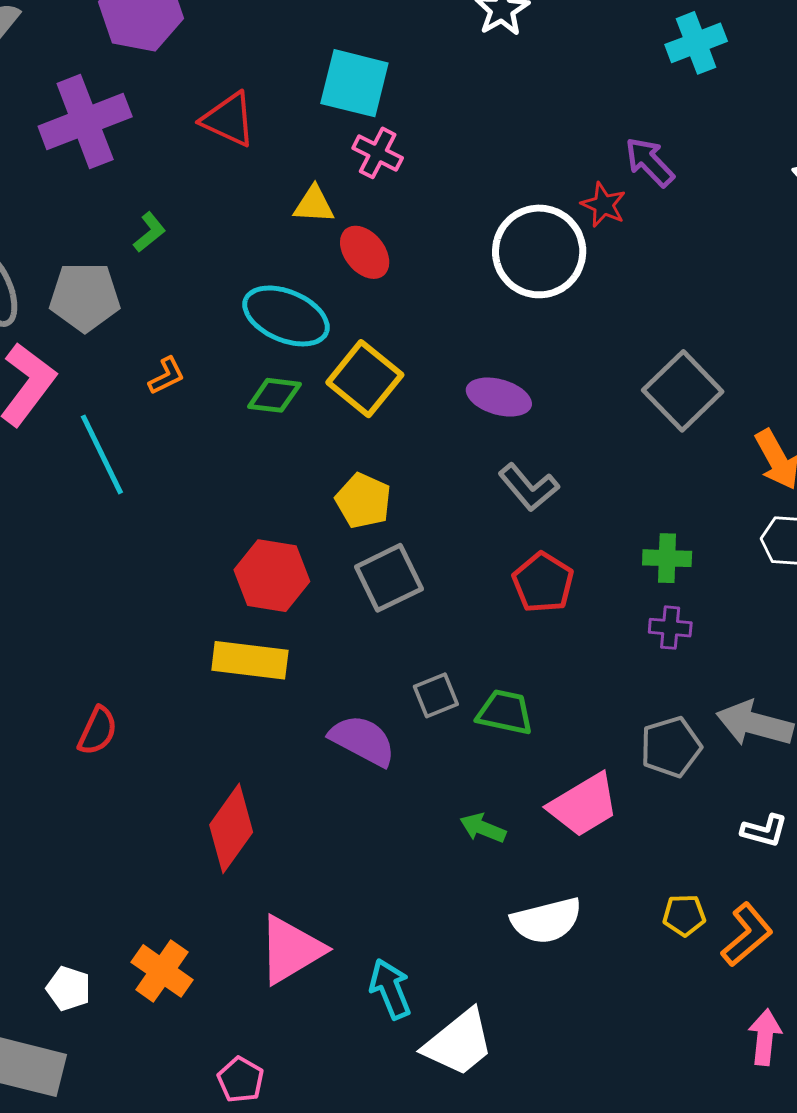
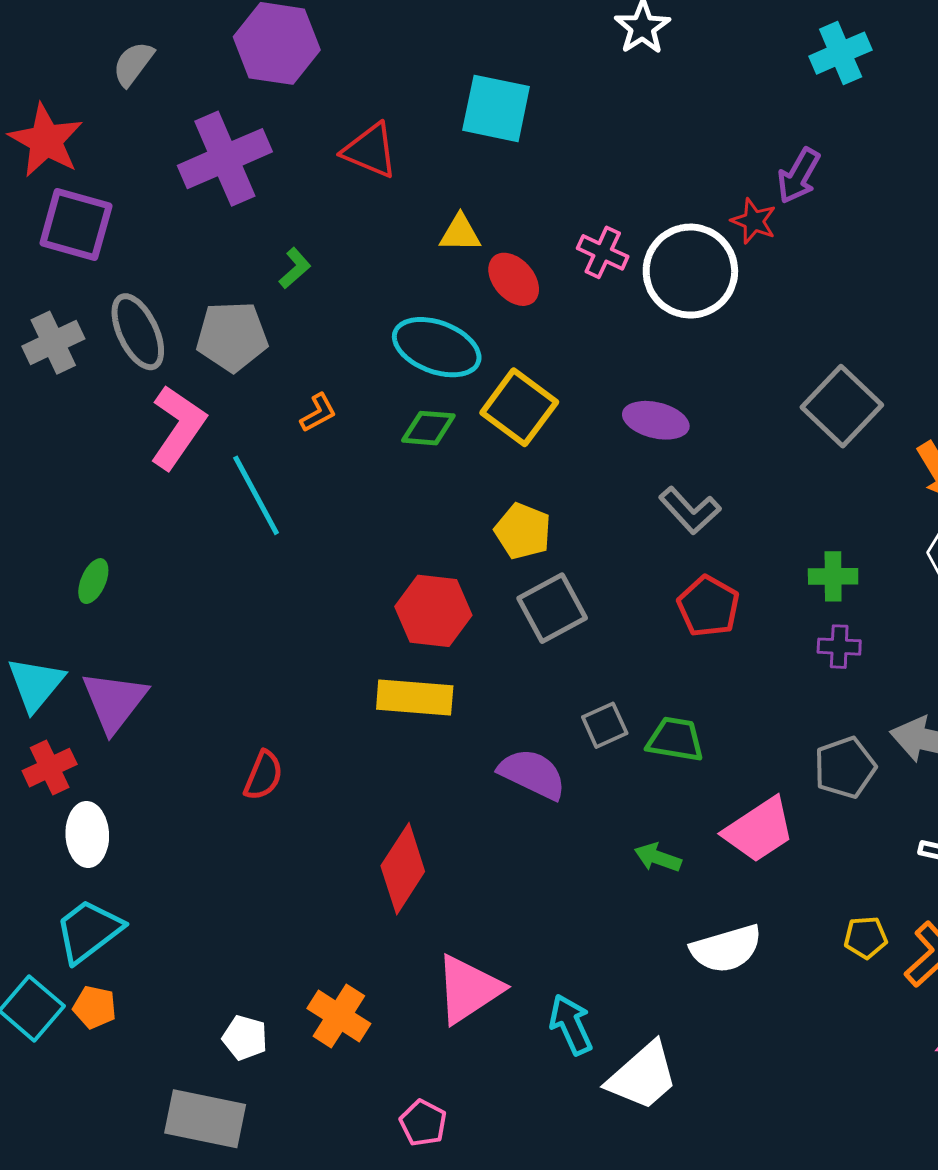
pink cross: (378, 153) -> (603, 252), moved
purple arrow: (650, 162) -> (799, 176), turned -104

